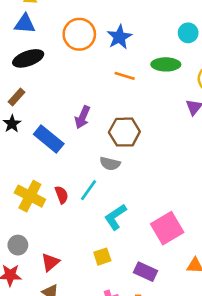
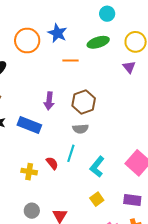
yellow cross: (30, 196) -> (29, 172), size x0.7

